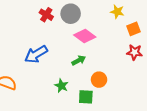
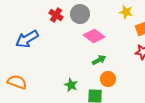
blue arrow: (36, 54) -> (27, 39), moved
green arrow: (79, 60) -> (99, 60), moved

